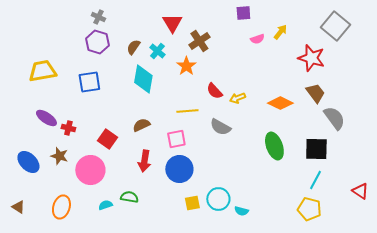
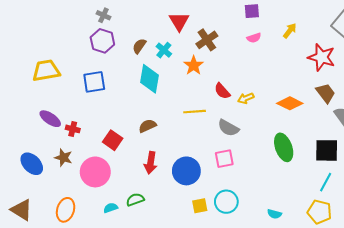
pink semicircle: (257, 39) -> (254, 38), moved
pink square: (176, 139) -> (224, 159), moved
green semicircle: (129, 197) -> (135, 200), turned -30
brown triangle: (18, 207) -> (22, 210), size x1.6
cyan semicircle: (241, 211) -> (274, 214), moved

